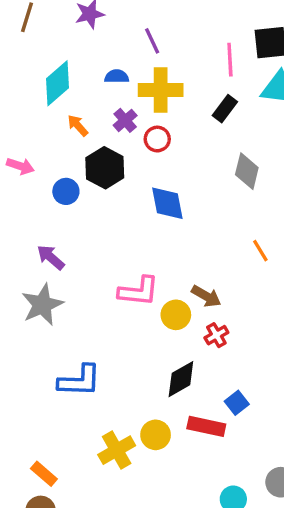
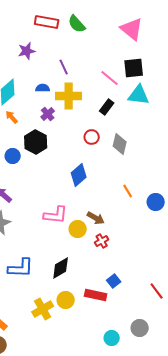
pink line: (230, 60) -> (110, 78), turned -48
orange arrow: (78, 125) -> (12, 117), moved
red circle: (157, 139) -> (92, 137), moved
blue diamond: (167, 203) -> (79, 175), moved, turned 60
black diamond: (181, 379) -> (61, 268), moved

